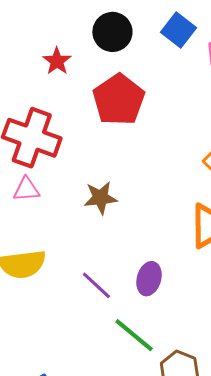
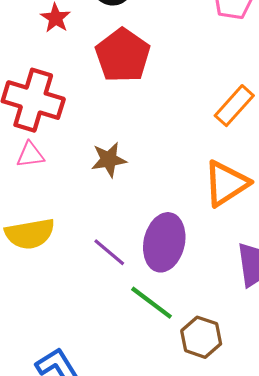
purple ellipse: (149, 279) -> (164, 242), size x1.6

